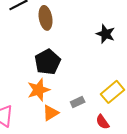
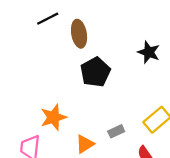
black pentagon: (48, 62) -> (95, 72), moved
orange star: (39, 90) -> (53, 117), moved

